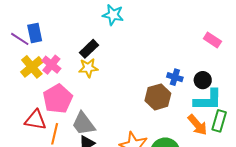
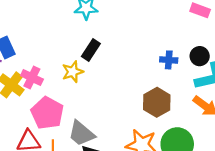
black rectangle: (89, 49) -> (91, 50), moved
brown hexagon: (158, 97) -> (157, 102), moved

